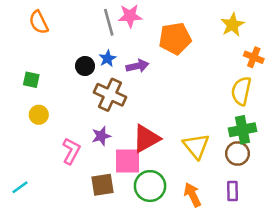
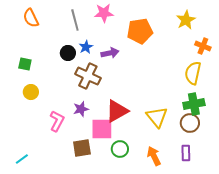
gray line: (109, 22) -> (75, 20), moved
green circle: (150, 186) -> (120, 149), size x0.7
cyan line: (20, 187) -> (22, 159), moved

